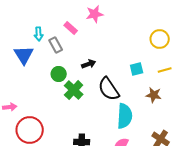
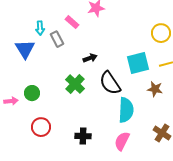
cyan square: (137, 69) -> (138, 63), size x1.6
green circle: (59, 74) -> (32, 93), moved
red circle: (30, 130) -> (41, 127), moved, size x0.7

